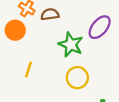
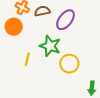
purple ellipse: (100, 27) -> (66, 20), moved
green star: (71, 45) -> (50, 46), moved

